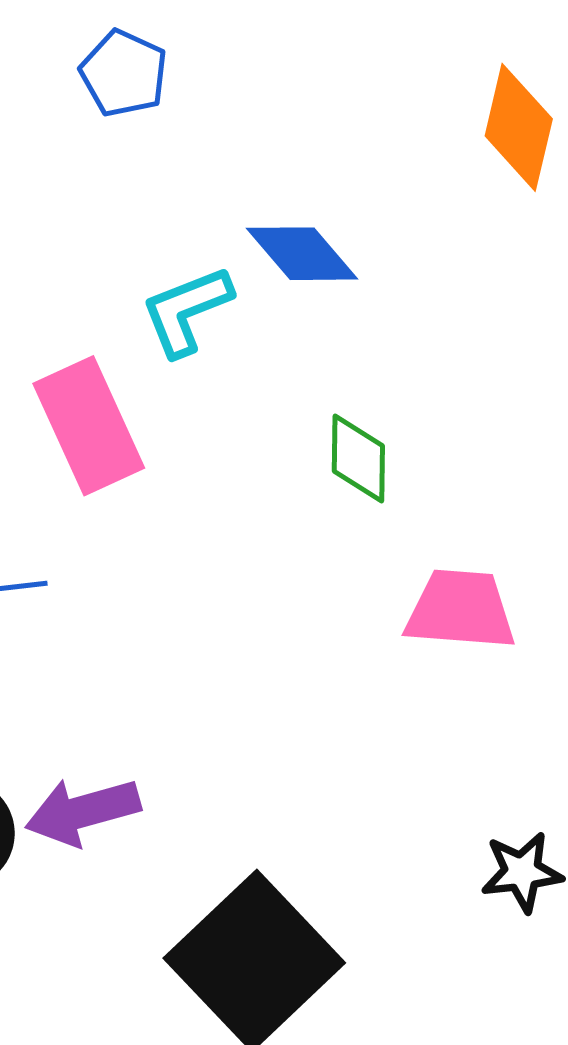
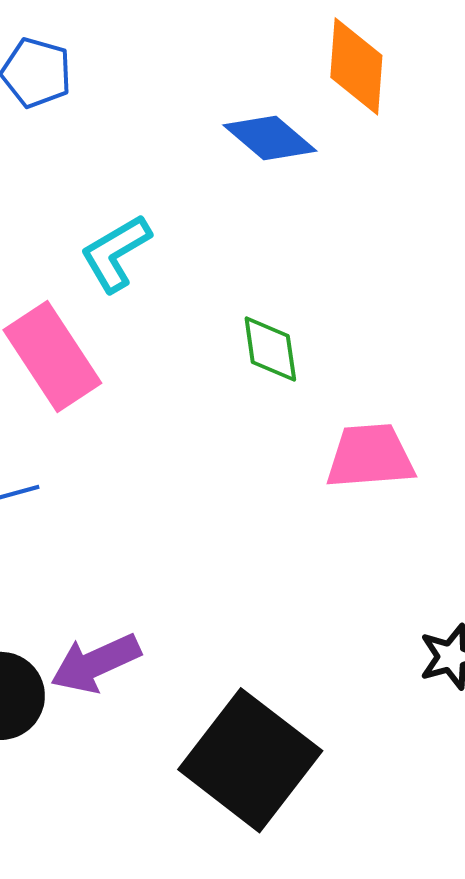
blue diamond: (302, 254) -> (270, 138), moved

